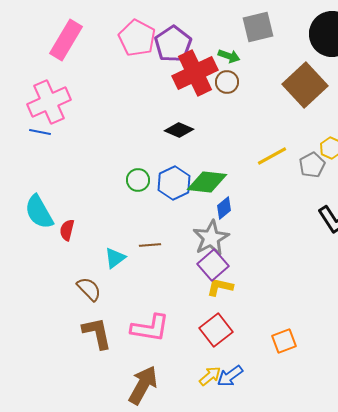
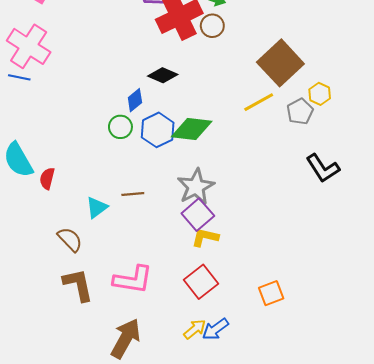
brown square: (305, 85) -> (280, 63), moved
pink cross: (49, 102) -> (29, 46), turned -33
blue diamond: (224, 208) -> (135, 100), moved

